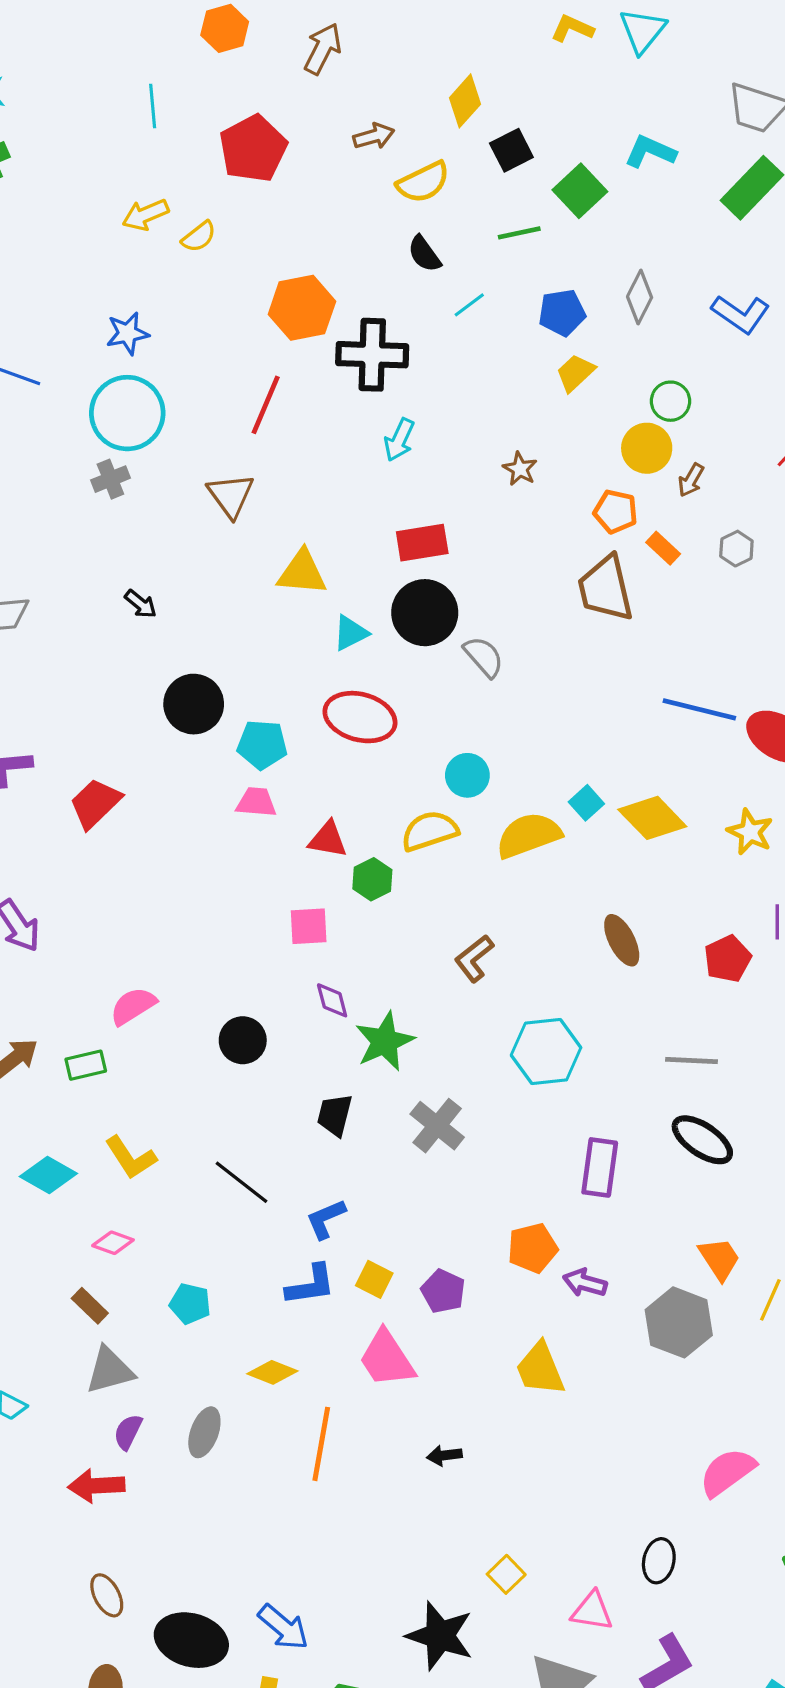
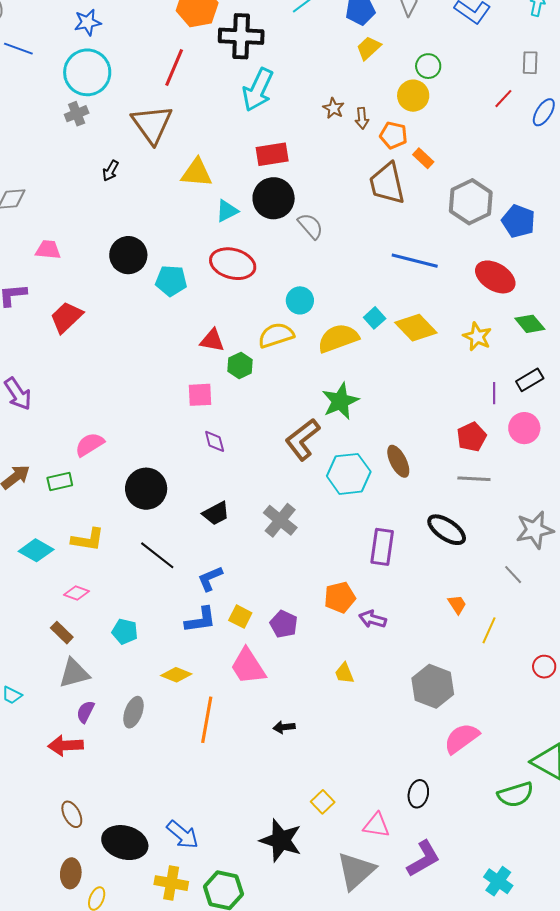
cyan arrow: (399, 440) -> (258, 90), size x1.6
brown arrow: (691, 480) -> (362, 118), moved, turned -35
brown triangle: (231, 495) -> (152, 124), size x1.4
gray hexagon: (736, 549) -> (471, 202), moved, size x2.0
black arrow: (141, 604) -> (111, 171), moved, turned 80
blue line: (699, 709) -> (415, 261), moved
pink trapezoid: (256, 802) -> (48, 250), moved
brown ellipse: (622, 940) -> (398, 461), moved
brown L-shape: (474, 958) -> (303, 439), moved, size x1.4
red pentagon: (728, 959) -> (472, 437), moved
black circle: (243, 1040) -> (146, 489), moved, size x1.4
green star: (385, 1041) -> (340, 401), moved
gray line: (691, 1060) -> (474, 479), moved
black trapezoid: (335, 1115) -> (216, 513), turned -132
yellow L-shape: (131, 1158) -> (88, 540), turned -48
orange trapezoid: (719, 1259) -> (457, 604), size x0.7
gray hexagon: (679, 1322) -> (433, 686), moved
yellow trapezoid: (540, 1369) -> (344, 673), size x0.6

